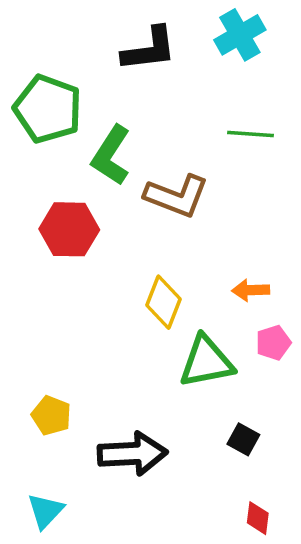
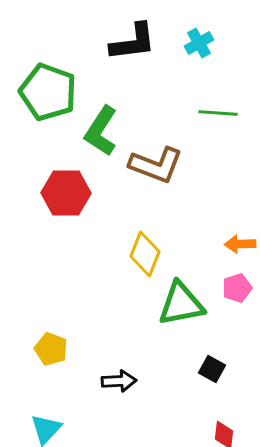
cyan cross: (240, 35) -> (199, 43), moved, size x0.7
orange arrow: (251, 290) -> (240, 244), moved
black arrow: (132, 454) -> (119, 381), size x0.6

